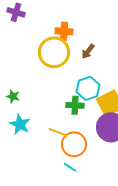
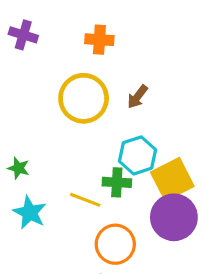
orange cross: (64, 31) -> (99, 40), moved
yellow line: (58, 132) -> (85, 200), moved

